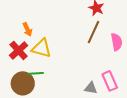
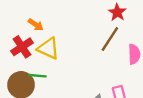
orange arrow: (27, 29) -> (36, 25), turned -40

